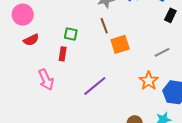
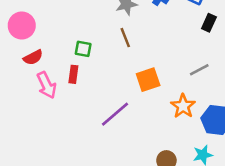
orange square: (120, 44) -> (148, 80), moved
pink arrow: (46, 80) -> (47, 85), moved

